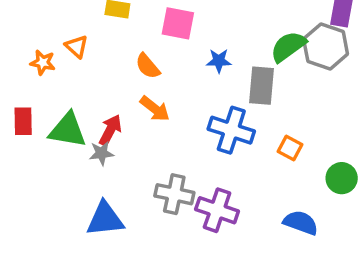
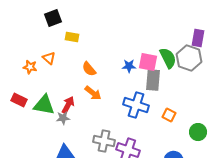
pink square: (178, 23) -> (148, 62), moved
green semicircle: (288, 46) -> (168, 58), turned 100
red rectangle: (23, 121) -> (19, 100), turned -63

